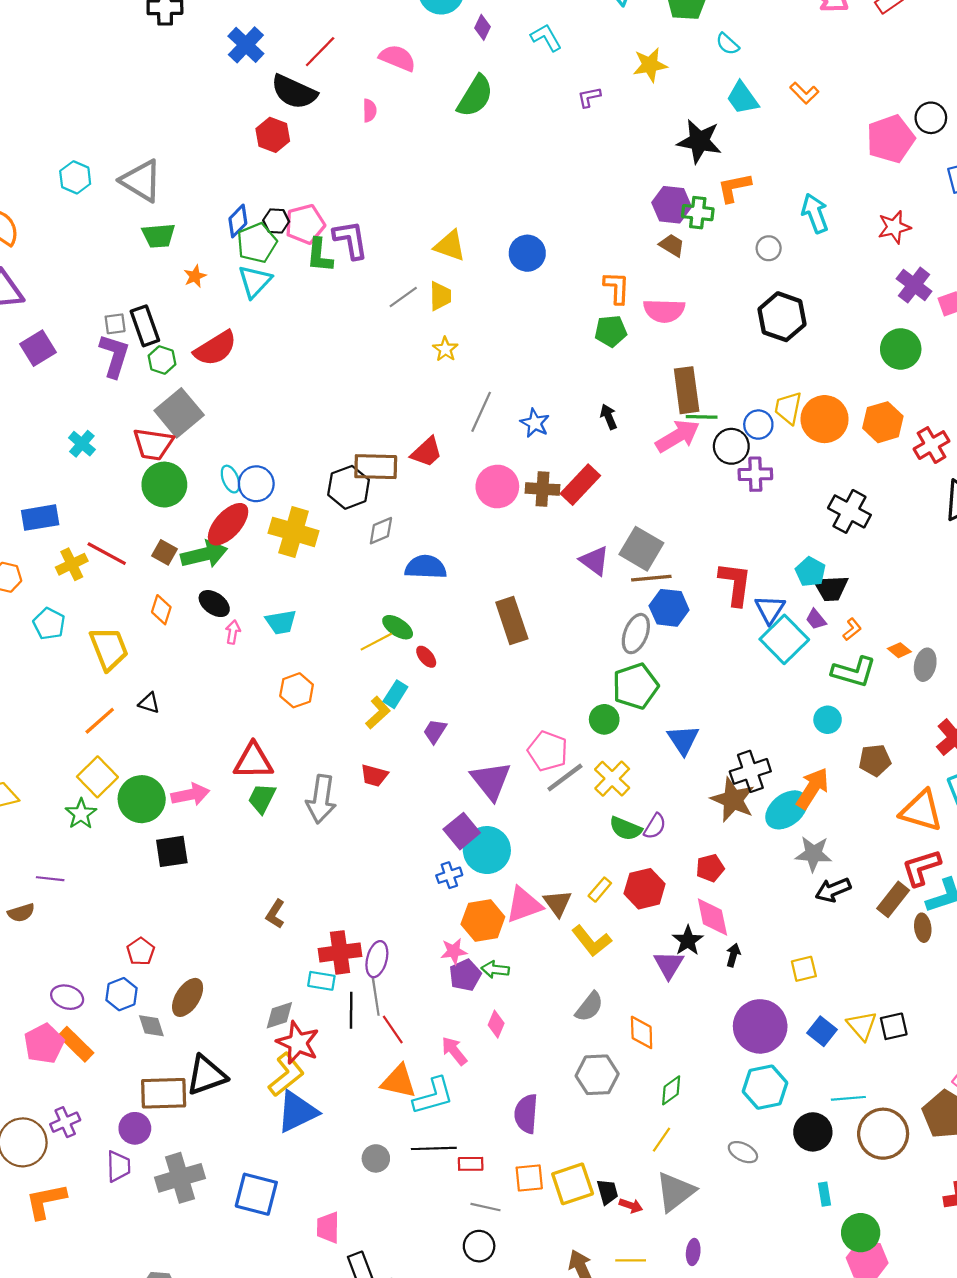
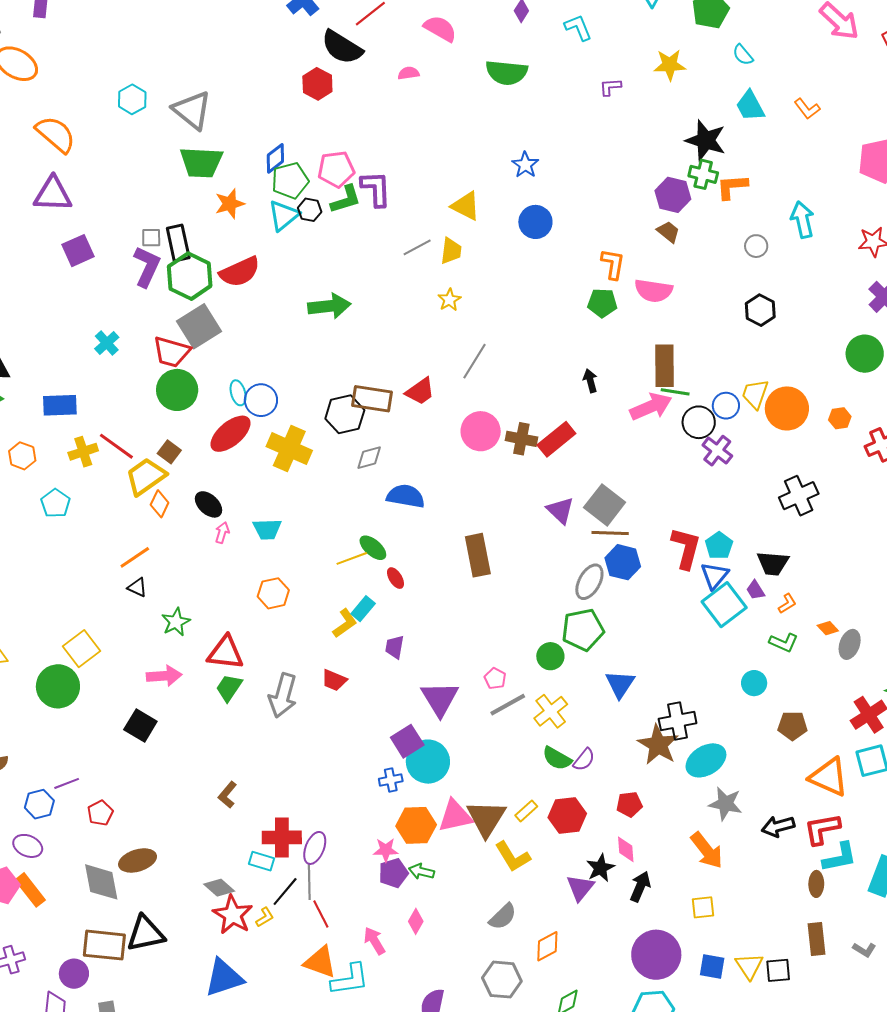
green semicircle: (475, 96) -> (507, 73), turned 57
pink semicircle: (370, 110) -> (409, 73), turned -105
green cross: (698, 213) -> (703, 174), moved
black hexagon: (276, 221) -> (310, 210), moved
green trapezoid: (159, 236) -> (201, 162), size x1.4
green L-shape: (320, 255) -> (346, 199), turned -120
orange star: (195, 276) -> (230, 204), size x1.4
black hexagon: (782, 317) -> (760, 310), size x0.7
green hexagon: (162, 360) -> (190, 276), size x1.8
orange hexagon: (883, 422) -> (840, 418), size x0.6
blue star: (535, 423) -> (525, 165), moved
purple cross: (755, 474) -> (717, 451), turned 32
black cross: (849, 511) -> (799, 496), turned 30
green arrow: (204, 554) -> (329, 306), moved
cyan pentagon: (810, 572) -> (719, 546), moved
yellow trapezoid: (109, 649) -> (146, 477), moved, turned -111
green L-shape: (854, 672) -> (784, 642), size x0.7
orange line: (100, 721) -> (135, 557), moved
purple trapezoid: (435, 731) -> (395, 647), turned -30
pink pentagon: (548, 751) -> (495, 678), size x0.6
orange arrow: (812, 788) -> (707, 850), moved, turned 102
green circle: (142, 799) -> (58, 686), moved
green star: (81, 814) -> (176, 622), moved
black square: (172, 851) -> (140, 725), turned 32
purple line: (50, 879) -> (67, 783), moved, turned -35
black arrow: (833, 890) -> (778, 826), moved
brown rectangle: (893, 899) -> (817, 939), moved, turned -52
brown triangle: (558, 903) -> (486, 818), size x1.5
pink diamond: (712, 917) -> (626, 849), size x0.7
black arrow: (733, 955) -> (640, 886), size x1.4
blue hexagon: (121, 994) -> (39, 804), moved
brown ellipse: (188, 997) -> (138, 860), turned 33
black line: (351, 1010) -> (285, 892), turned 32
gray diamond: (279, 1015) -> (219, 888), turned 52
gray diamond: (151, 1026) -> (101, 882), size x1.6
blue square: (822, 1031) -> (712, 967), turned -36
orange diamond: (642, 1032) -> (547, 946), turned 56
yellow L-shape: (286, 1075) -> (265, 917), moved, size x0.5

